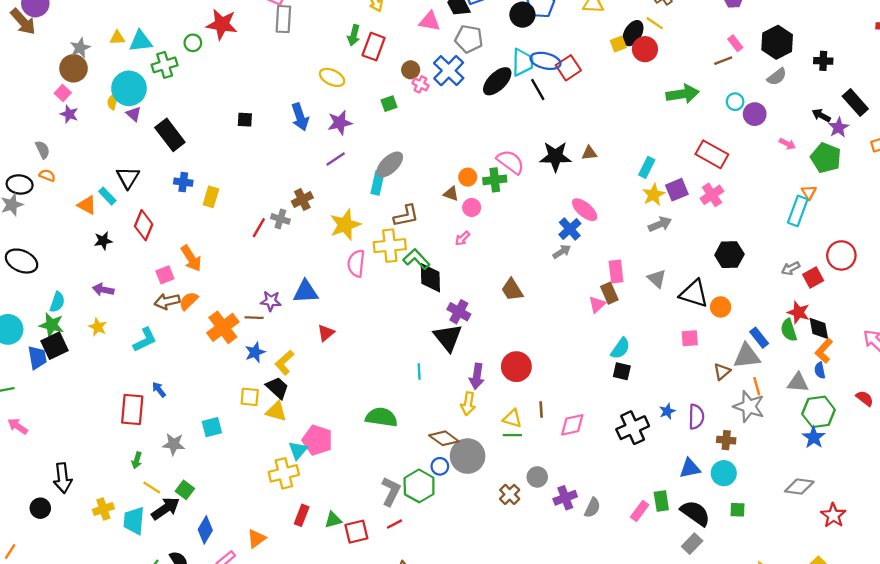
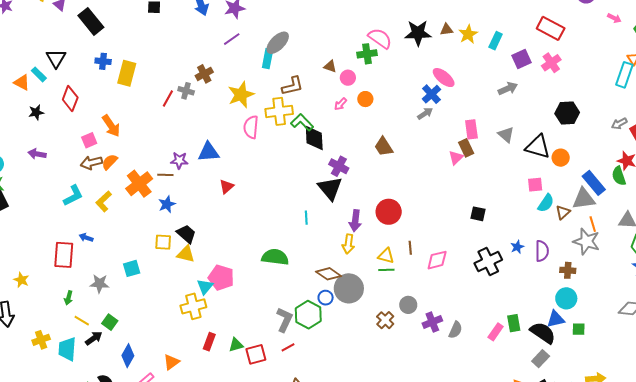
orange circle: (468, 177) -> (365, 99), moved
yellow star: (654, 195) -> (468, 34), moved
yellow rectangle: (211, 197) -> (127, 73), size x1.4
yellow star: (98, 327) -> (21, 280), moved
blue rectangle: (759, 338) -> (594, 183), size x1.4
cyan semicircle: (620, 348) -> (546, 203), moved
yellow L-shape: (284, 363) -> (104, 201), moved
blue arrow: (159, 390) -> (86, 238), turned -32
blue triangle: (690, 468) -> (556, 319), moved
black arrow: (165, 509) -> (94, 338), size x0.7

